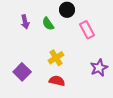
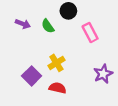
purple arrow: (25, 22) -> (23, 24), turned -56
purple square: (22, 72) -> (32, 76), moved

